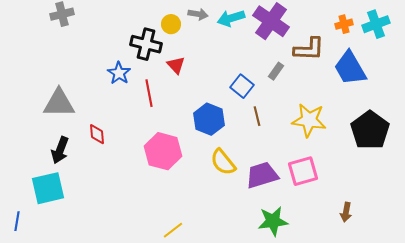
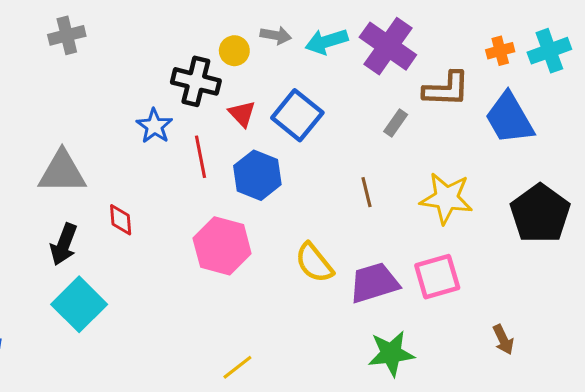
blue square: (242, 86) -> (297, 115), moved, size x1.4
blue hexagon: (209, 119) -> (257, 175), moved
cyan square: (48, 188) -> (79, 304), moved, turned -32
brown arrow: (346, 212) -> (503, 340), turned -36

